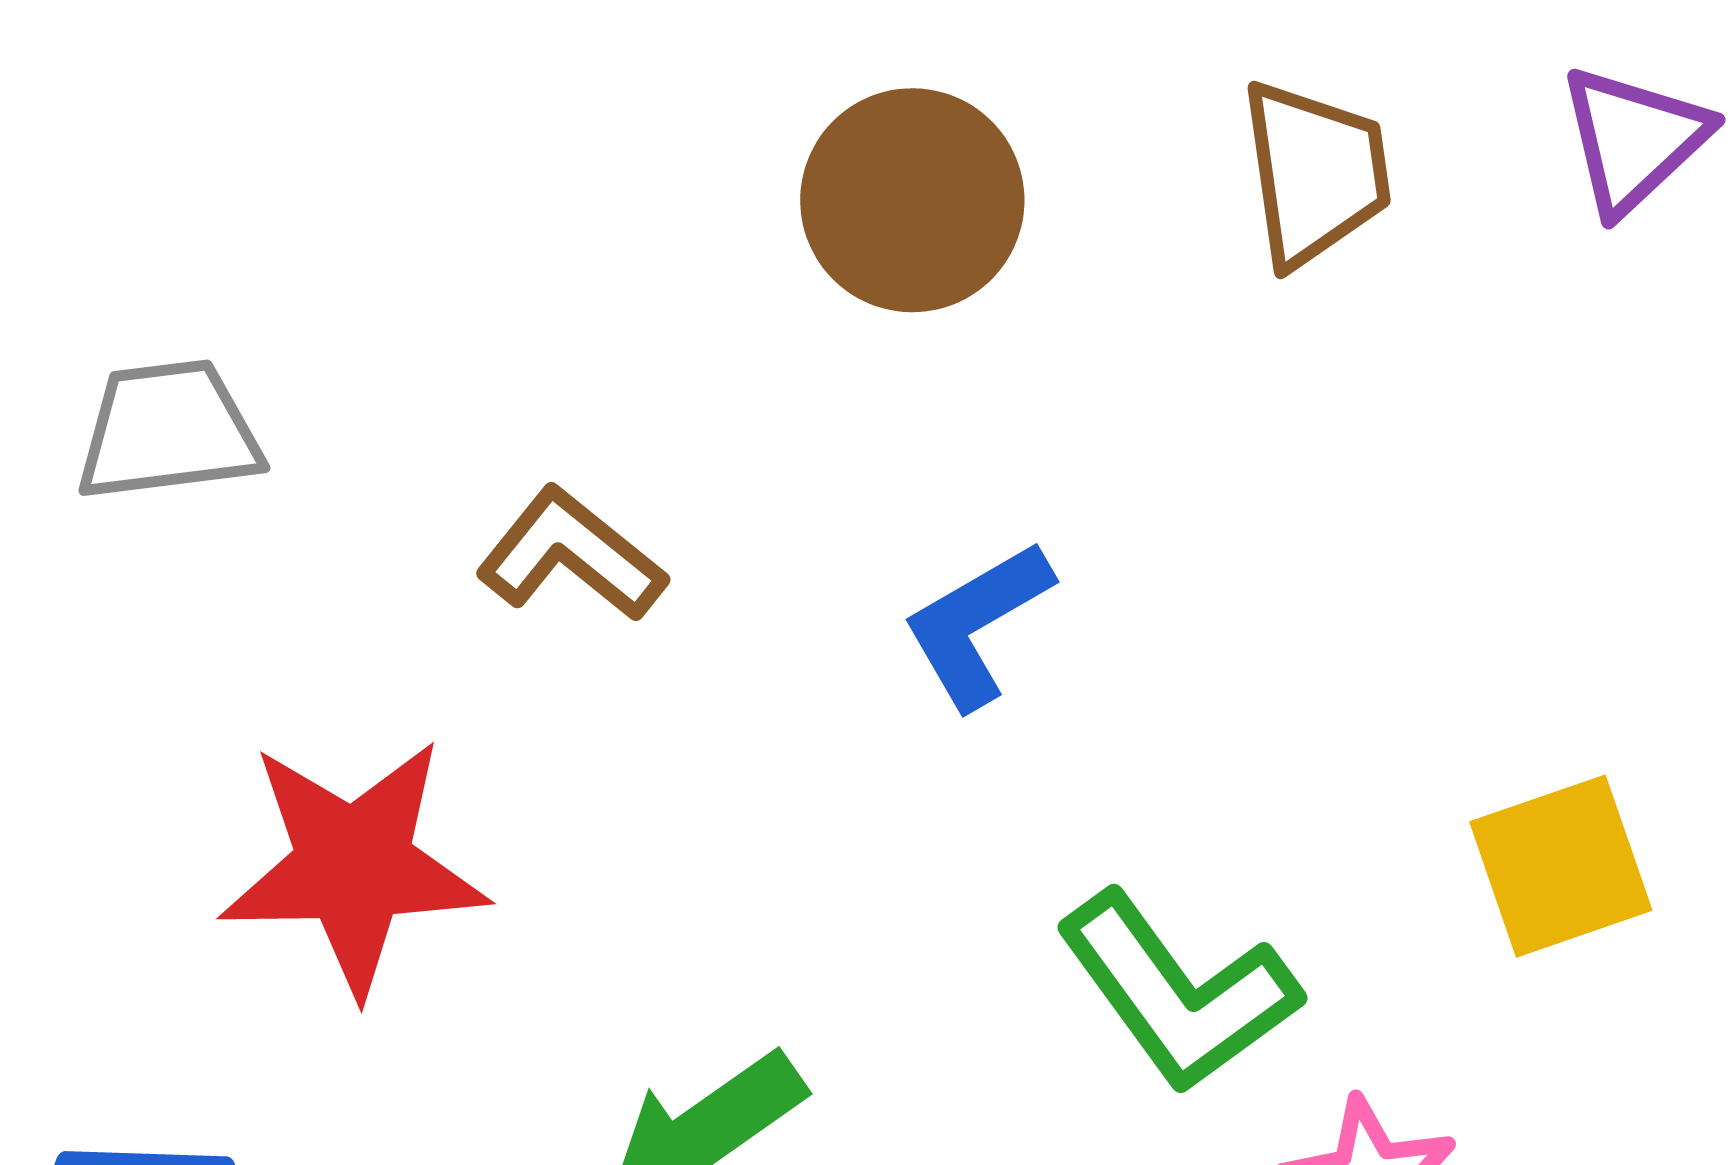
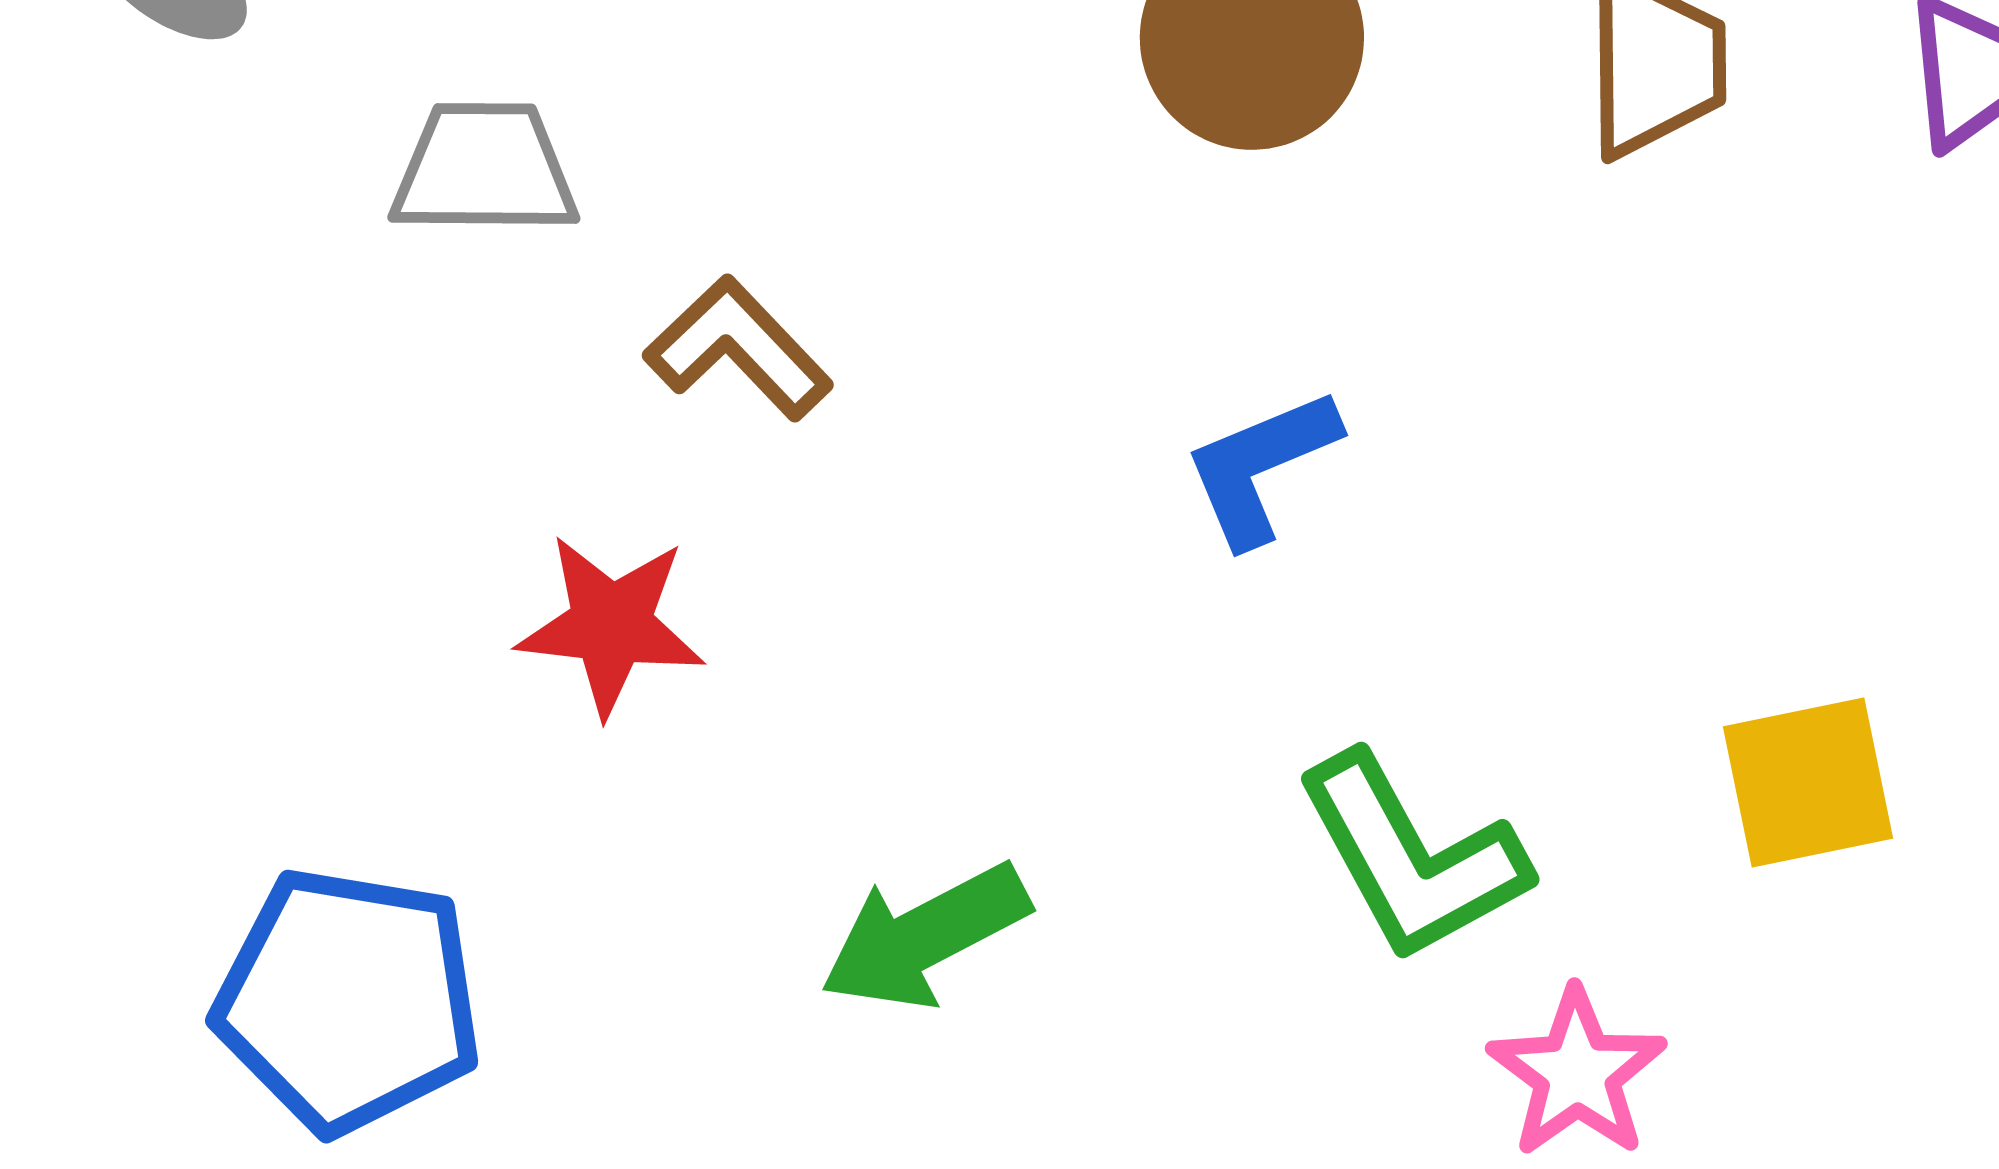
brown L-shape: (571, 555) -> (738, 348), moved
red star: (354, 866) -> (611, 625), size x0.7

